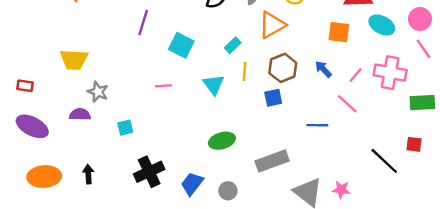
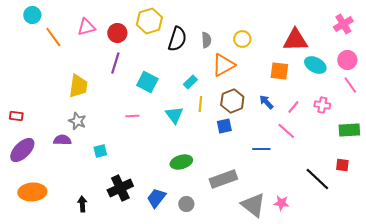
yellow trapezoid: (74, 60) -> (78, 86), moved, turned -85
pink cross: (390, 73) -> (322, 105), size x0.6
purple ellipse: (32, 126) -> (22, 150), turned -72
black arrow: (88, 174) -> (82, 204), moved

